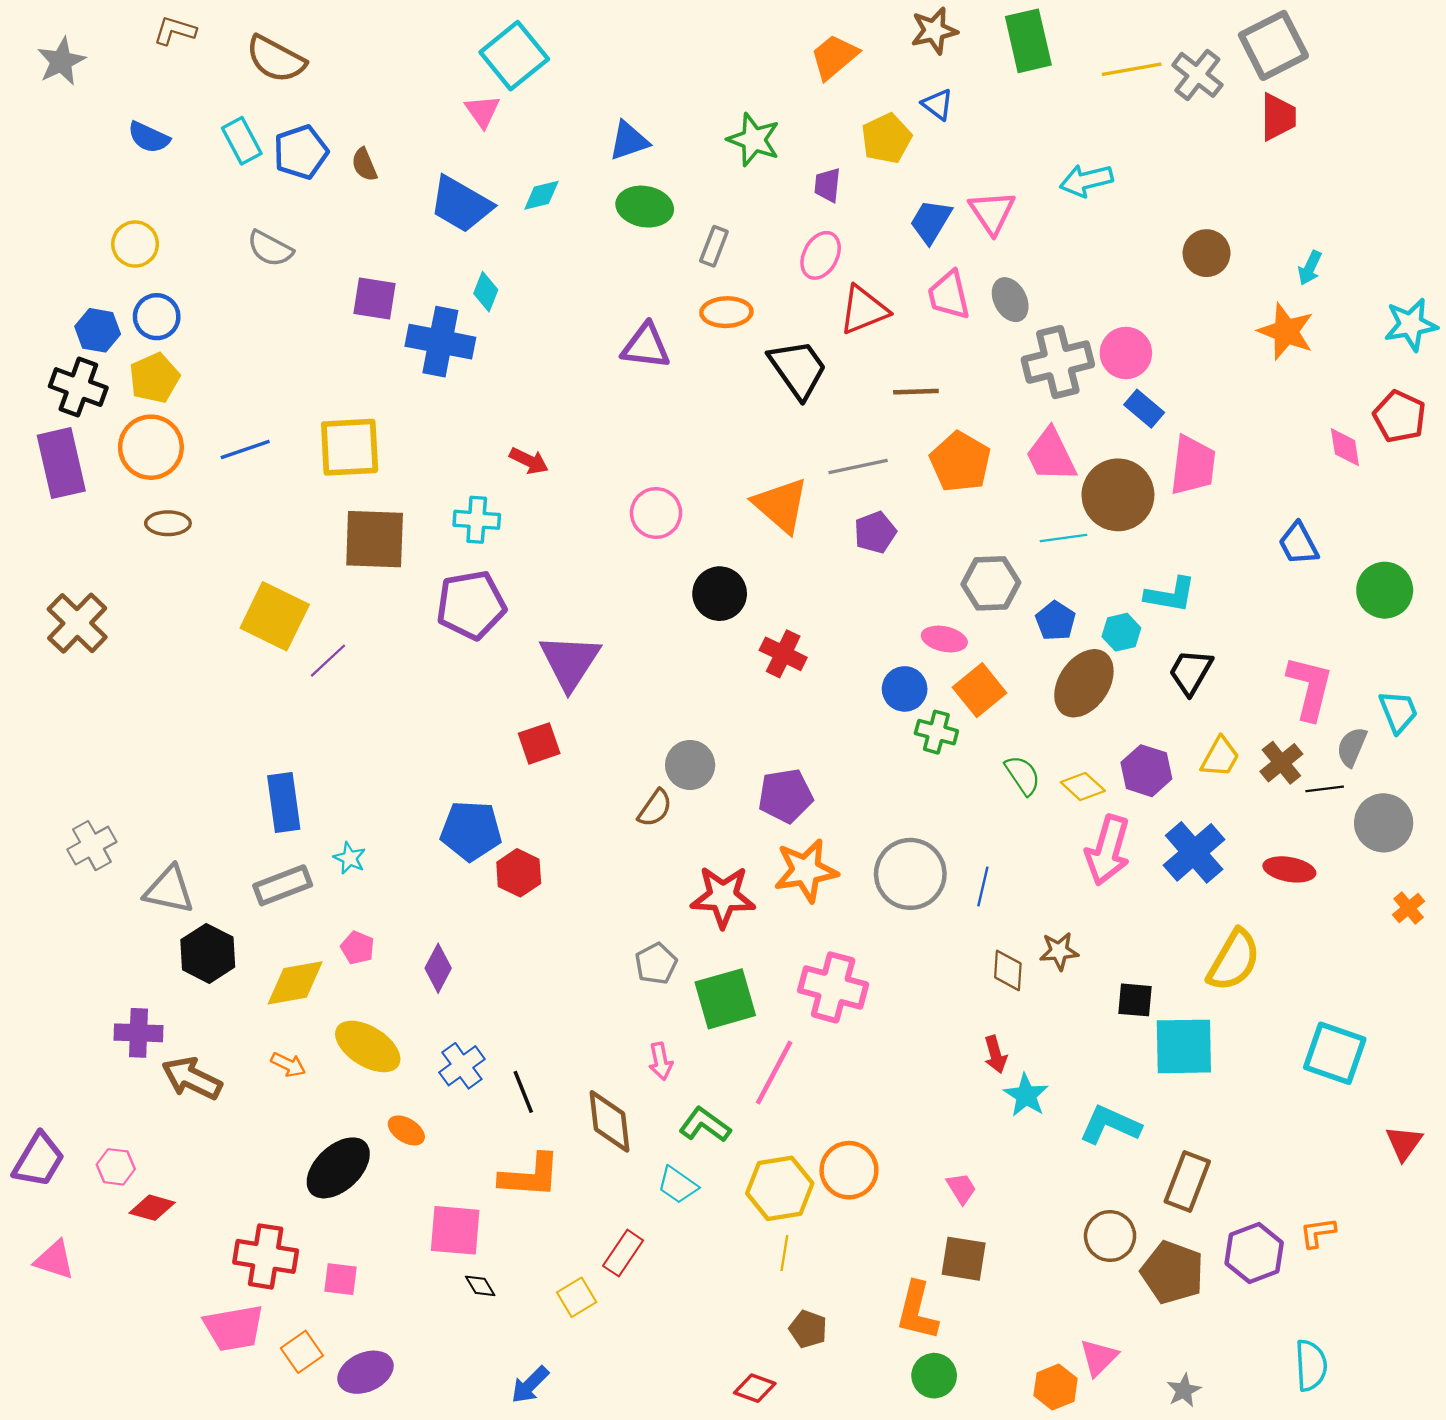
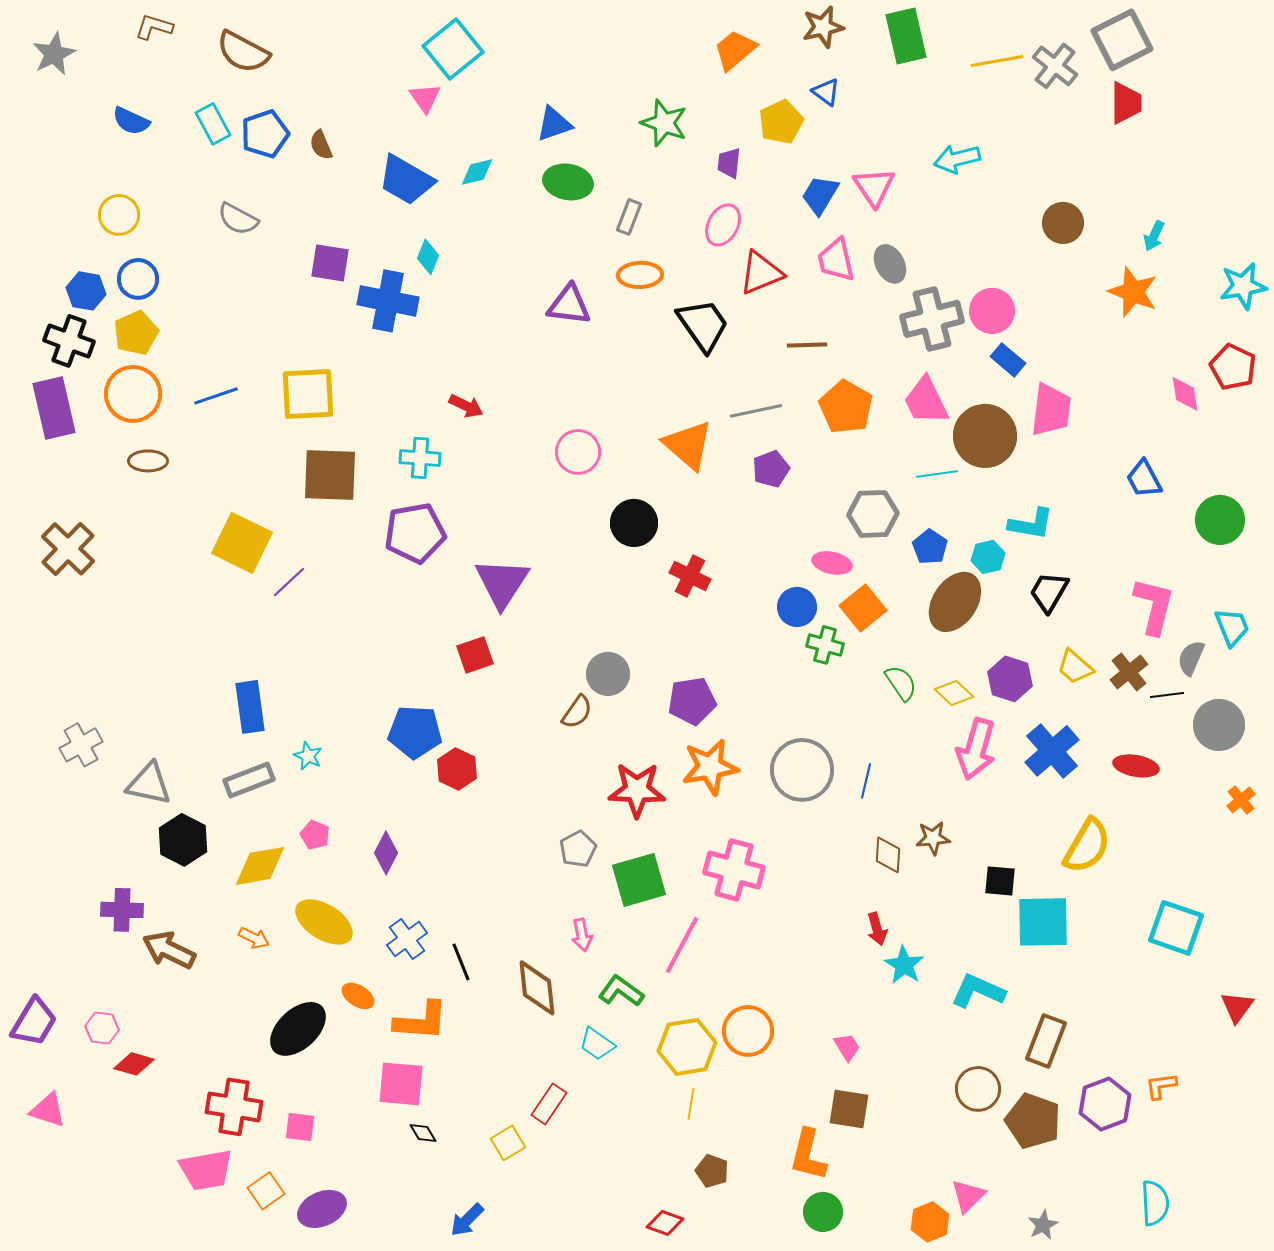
yellow trapezoid: (1220, 757) -> (1075, 667), turned 102
orange L-shape: (530, 1176) -> (421, 1021), moved

